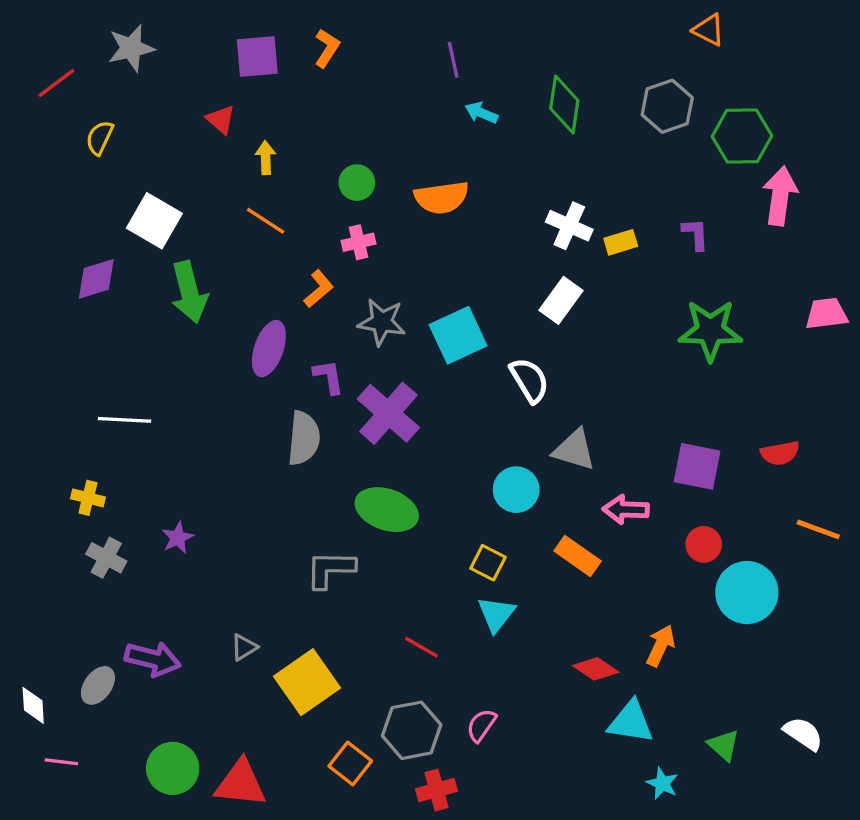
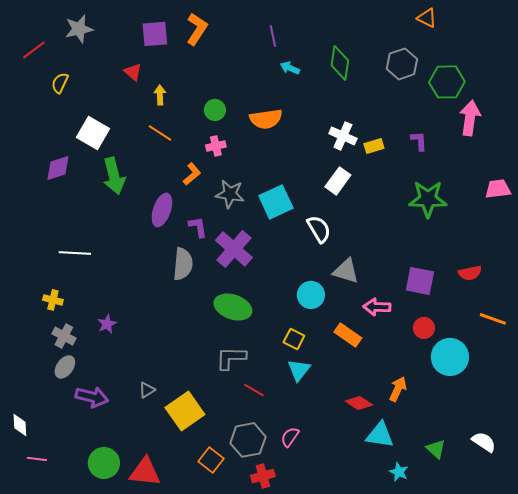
orange L-shape: (327, 48) -> (197, 29), size x1.4
gray L-shape: (330, 569) -> (231, 358), moved
gray ellipse: (98, 685) -> (65, 367), moved

